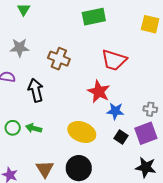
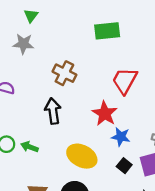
gray star: (20, 48) -> (23, 44), moved
red trapezoid: (114, 60) -> (125, 81), turned 96
black arrow: (36, 90) -> (53, 111), moved

